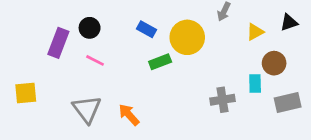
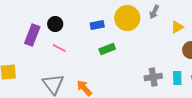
blue rectangle: (147, 29) -> (97, 25), turned -40
yellow circle: (187, 37) -> (127, 18), moved
cyan rectangle: (255, 83) -> (177, 78), moved

